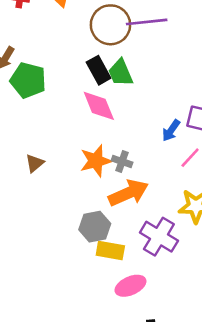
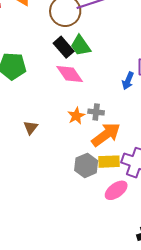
orange star: (96, 161) -> (76, 116), size x0.7
yellow rectangle: (110, 250) -> (109, 162), moved
pink ellipse: (130, 286) -> (116, 190), moved

